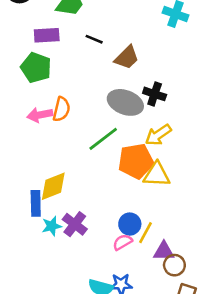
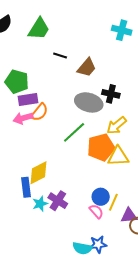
purple rectangle: (47, 35) -> (28, 99), moved
orange semicircle: (61, 109) -> (40, 112), turned 30
pink semicircle: (123, 242) -> (96, 211), turned 84

